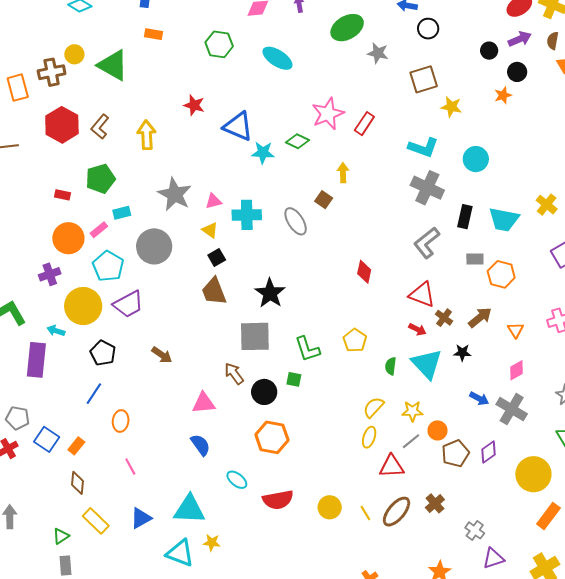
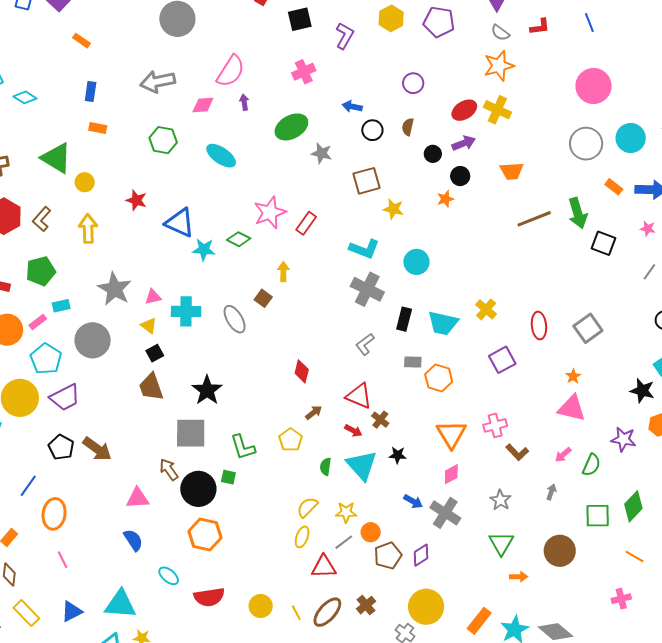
brown semicircle: (553, 41) -> (408, 127), moved
yellow circle: (74, 54) -> (85, 182), moved
gray L-shape: (427, 243) -> (365, 344), size x0.7
brown arrow: (480, 317) -> (314, 412), moved, size x0.7
orange triangle: (515, 330) -> (451, 434), size x1.8
black pentagon: (103, 353) -> (61, 447), moved
brown arrow: (162, 355) -> (97, 449), size x1.4
black circle: (264, 392) -> (198, 489), size x1.4
orange ellipse: (121, 421) -> (54, 514), size x1.4
yellow circle: (533, 474) -> (426, 607), moved

